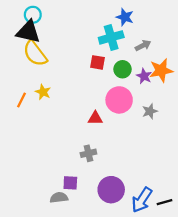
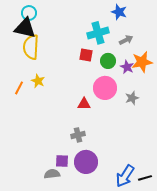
blue star: (125, 17) -> (119, 12), moved
yellow semicircle: (35, 53) -> (31, 47), turned 40
purple circle: (111, 190) -> (86, 162), moved

